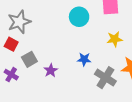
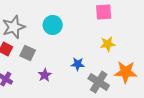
cyan circle: (79, 17) -> (53, 25), moved
gray square: (29, 59) -> (28, 53), moved, turned -35

